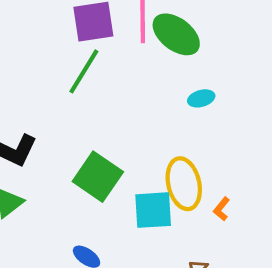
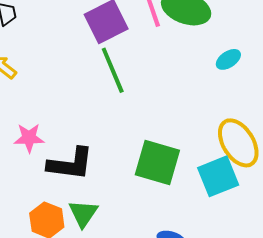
green line: (84, 71) -> (113, 70), turned -36

